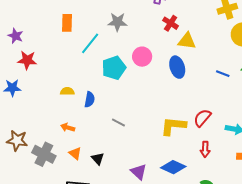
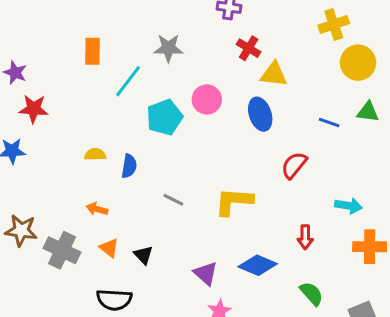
red semicircle: (202, 118) -> (294, 165), moved
yellow L-shape: (173, 126) -> (234, 201), moved

